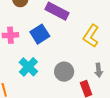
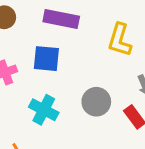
blue square: (40, 34) -> (46, 59), turned -36

